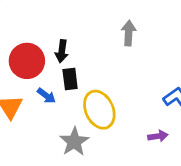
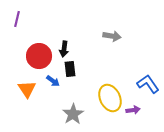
gray arrow: (129, 33) -> (112, 36), turned 96
yellow ellipse: (99, 110) -> (110, 98), moved

